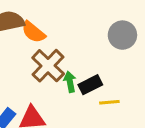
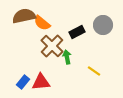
black rectangle: (90, 85) -> (77, 32), moved
yellow line: (109, 102) -> (94, 71), turned 40

